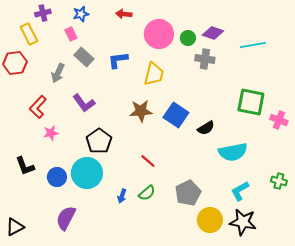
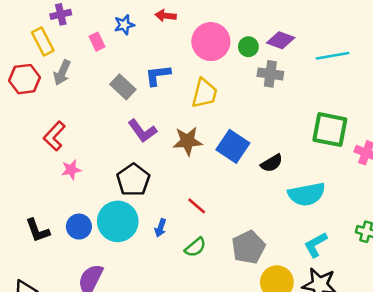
blue star: (81, 14) -> (124, 25), moved
gray rectangle: (84, 57) -> (123, 87), moved
gray arrow: (58, 73) -> (62, 73), moved
purple L-shape: (84, 103) -> (142, 131), moved
black L-shape: (25, 166) -> (38, 230), moved
blue arrow: (122, 196) -> (160, 228), moved

